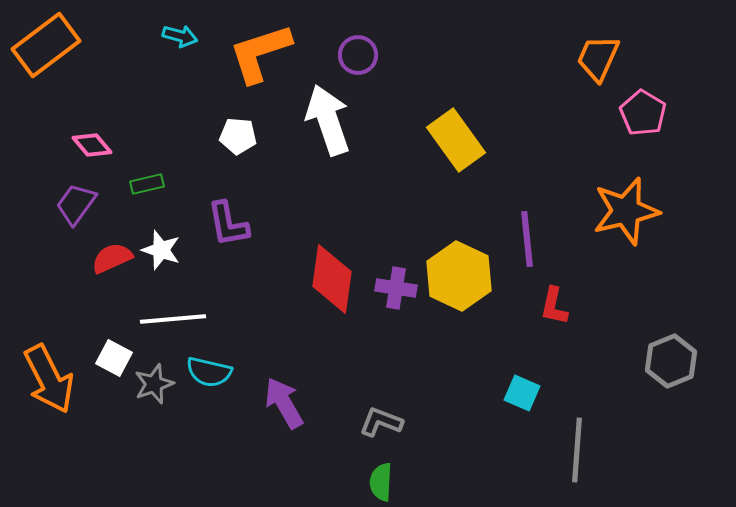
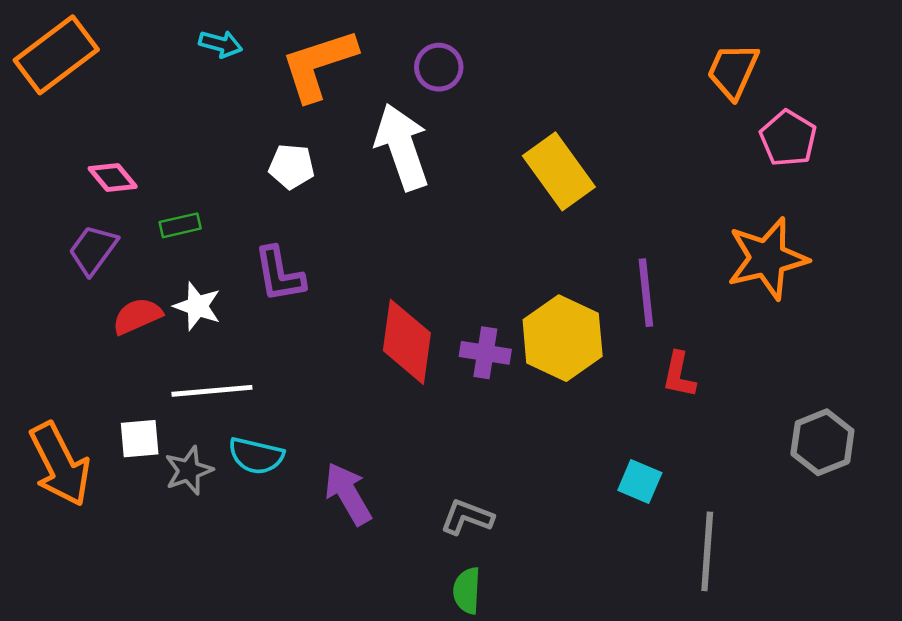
white square: (114, 358) -> (140, 439), turned -33

